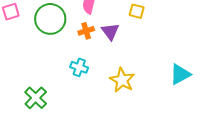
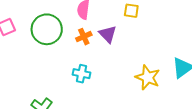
yellow star: (122, 80) -> (148, 77), moved

